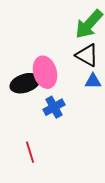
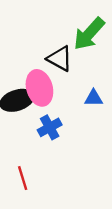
black triangle: (87, 55) -> (60, 59), moved

